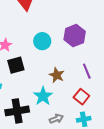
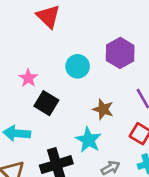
black square: (16, 65) -> (46, 103), turned -36

